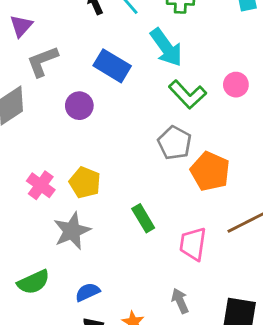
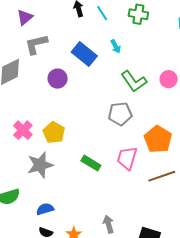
cyan arrow: (166, 47) -> (116, 46), moved, size x0.5
gray pentagon: (175, 143) -> (120, 114), turned 30
orange pentagon: (210, 171) -> (158, 139), moved
green rectangle: (143, 218) -> (91, 163), turned -36
pink trapezoid: (193, 244) -> (127, 158), moved

